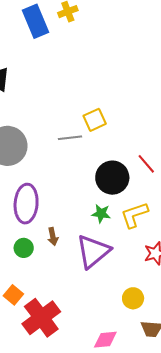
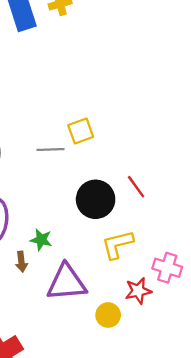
green star: (101, 214) -> (41, 240), moved
purple triangle: (93, 251) -> (67, 283), turned 30
yellow circle: (133, 298) -> (108, 315), moved

